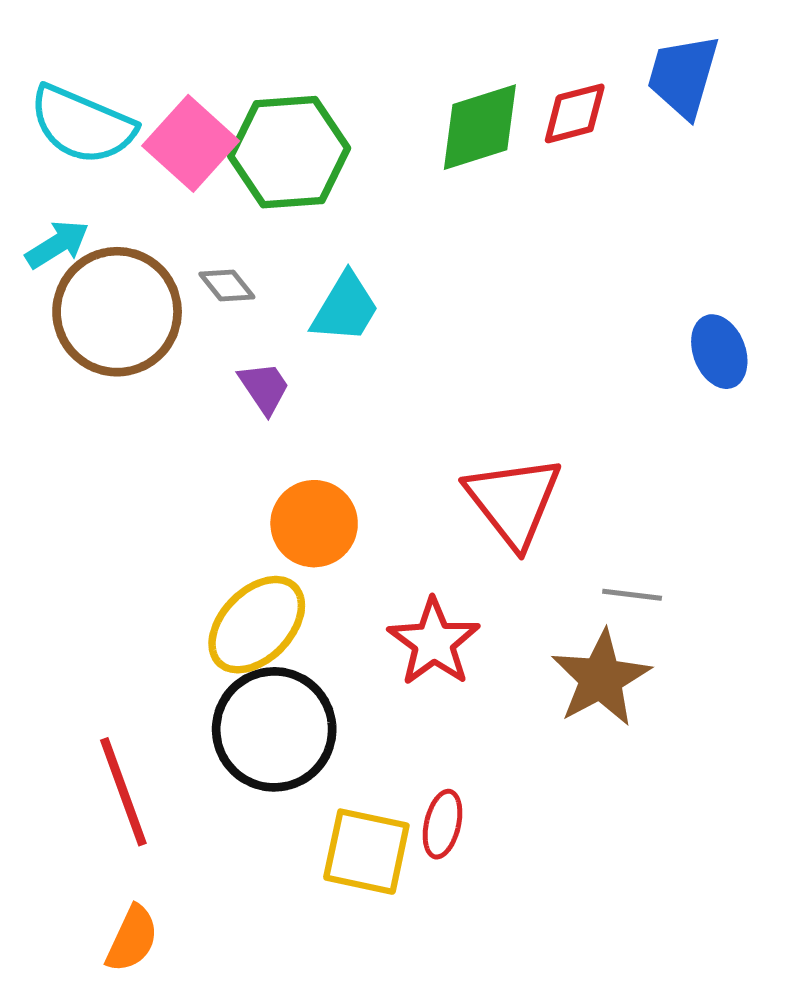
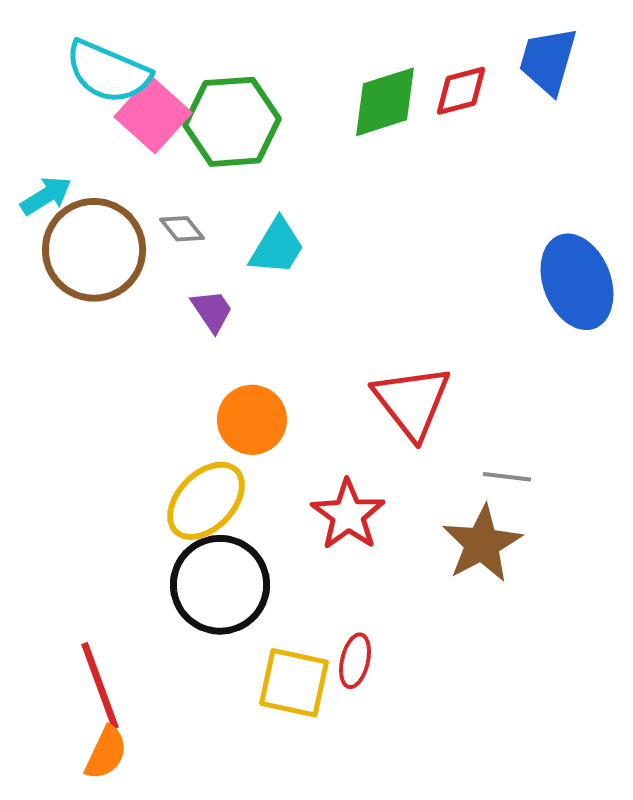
cyan semicircle: (82, 125) -> (108, 72), moved
blue ellipse: (719, 352) -> (577, 282), size x1.6
red line: (123, 792) -> (100, 686), moved

